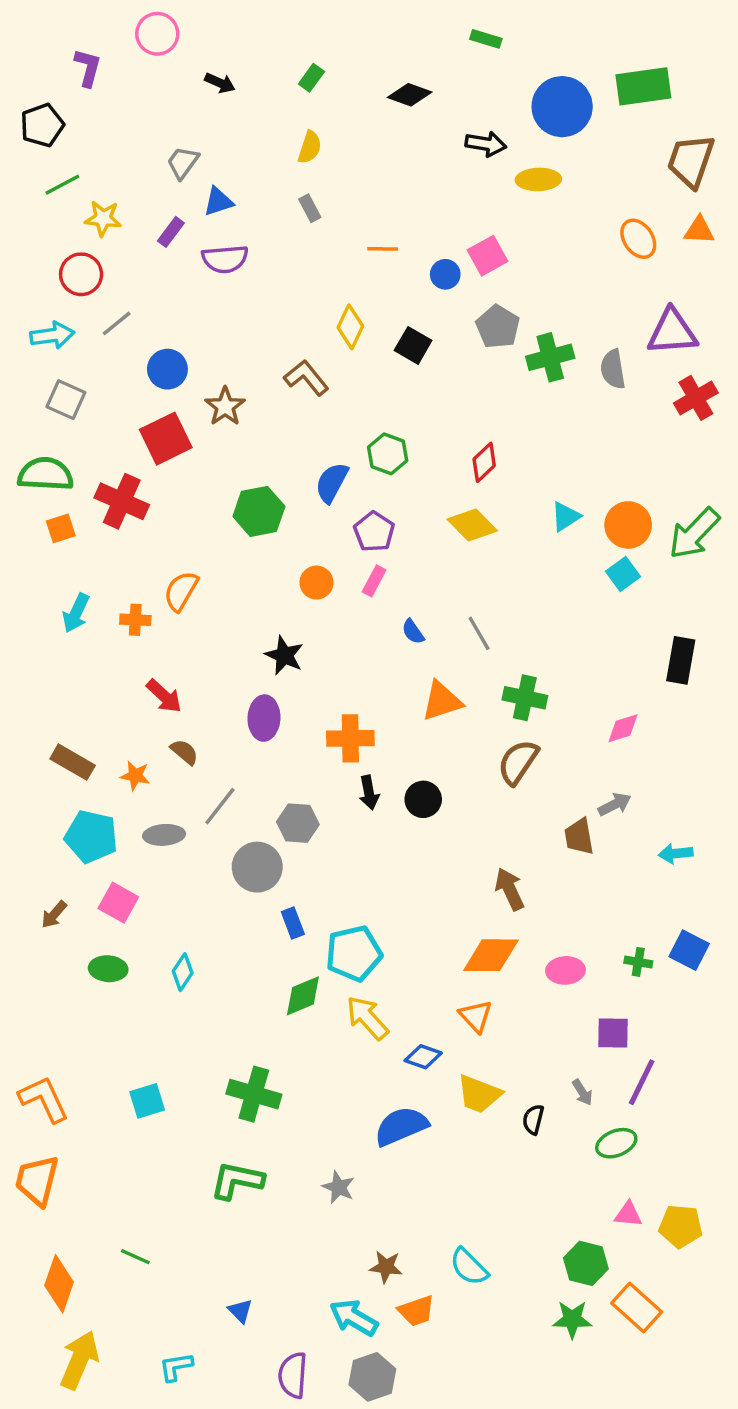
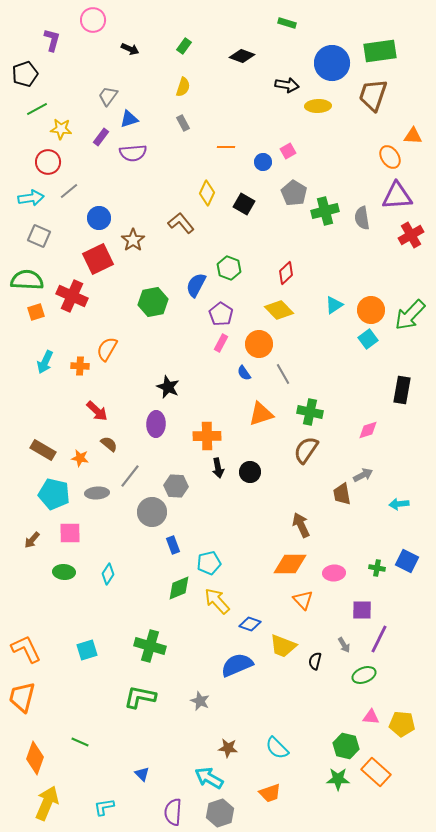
brown trapezoid: (691, 161) -> (373, 95), moved
orange ellipse: (638, 239) -> (390, 157), moved
pink square: (488, 256) -> (288, 151), size x0.7
orange circle: (316, 583) -> (259, 344), moved, size x1.4
pink square: (118, 903) -> (70, 533), turned -30
cyan pentagon: (354, 953) -> (209, 563), size x0.7
orange triangle: (476, 1016) -> (303, 600), moved
orange trapezoid: (416, 1311) -> (270, 793), moved

